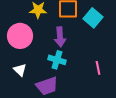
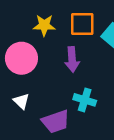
cyan cross: (57, 60) -> (85, 100), moved

